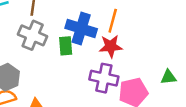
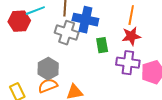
blue cross: (81, 28) -> (85, 20), moved
green rectangle: (66, 46) -> (102, 45), moved

